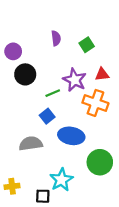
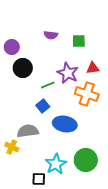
purple semicircle: (56, 38) -> (51, 35), turned 104
green square: (87, 45) -> (79, 41), turned 32
green circle: (100, 162) -> (86, 160), moved
yellow cross: (12, 186) -> (12, 147), moved, turned 32

